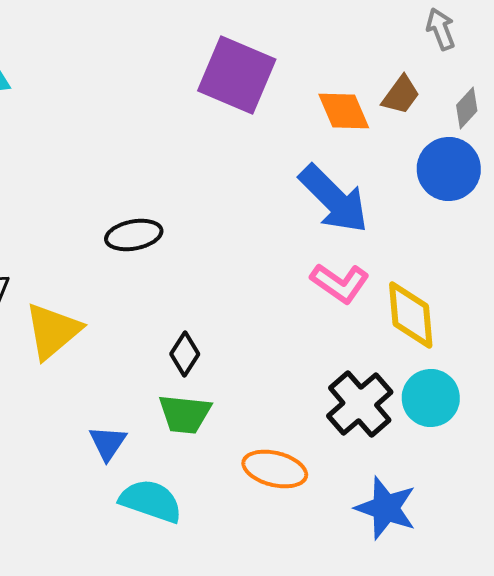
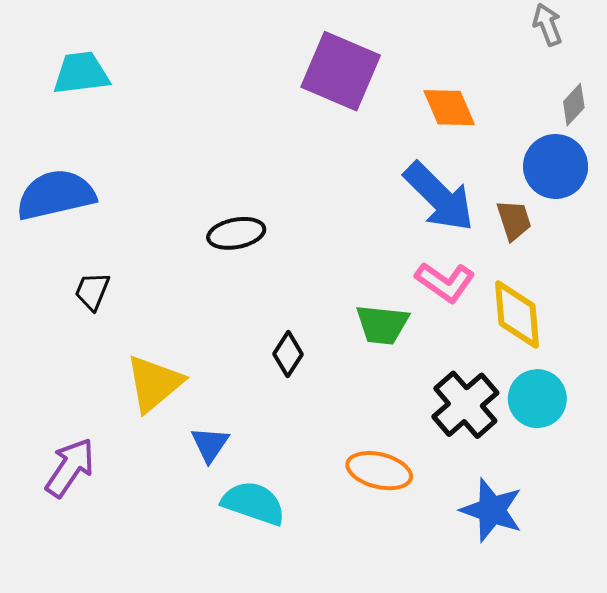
brown trapezoid: (401, 95) -> (514, 220), moved, turned -54
yellow triangle: (53, 331) -> (154, 383), moved
green trapezoid: (185, 414) -> (382, 325), moved

